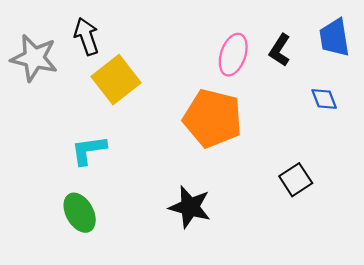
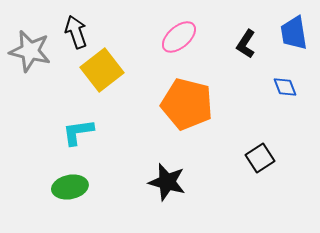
pink ellipse: (233, 55) -> (179, 37), moved, turned 30
green ellipse: (80, 213) -> (70, 187), turned -72

